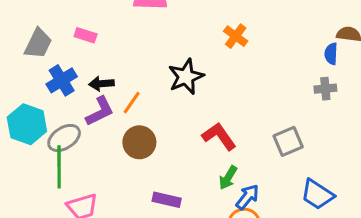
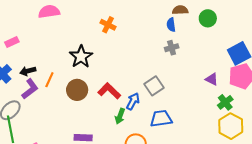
pink rectangle: (86, 35) -> (12, 42), turned -32
brown circle: (139, 142) -> (77, 90), moved
blue trapezoid: (317, 194) -> (161, 119), moved, turned 150
blue arrow: (247, 197) -> (133, 101), moved

